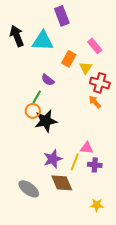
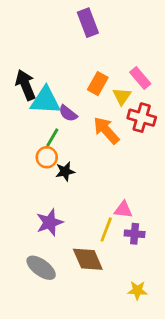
black arrow: (17, 36) -> (25, 85), moved
cyan triangle: (43, 41) -> (45, 101), moved
pink rectangle: (95, 46) -> (140, 78), moved
orange arrow: (95, 102) -> (106, 130), moved, size x1.5
black star: (46, 121) -> (65, 171), size x0.6
purple star: (53, 159) -> (50, 222), moved

